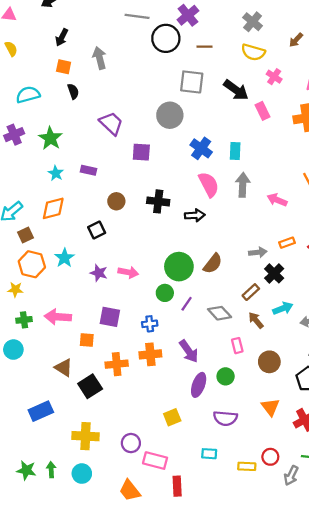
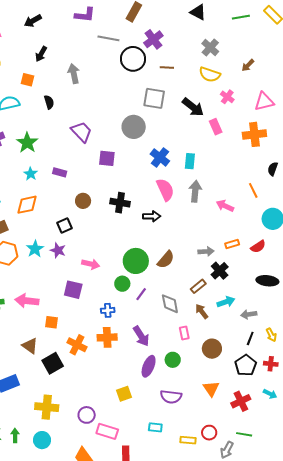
orange square: (64, 67) -> (28, 80), moved
purple star: (99, 273) -> (58, 250), moved
gray diamond: (220, 313) -> (170, 304), turned 30
purple square: (110, 317) -> (73, 290), moved
orange cross: (117, 364) -> (77, 345), turned 30

